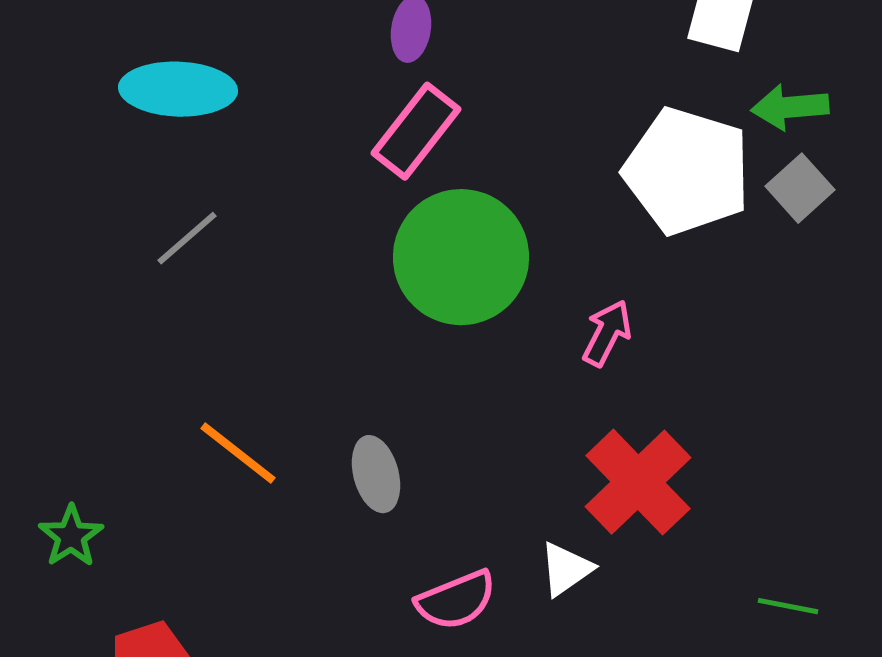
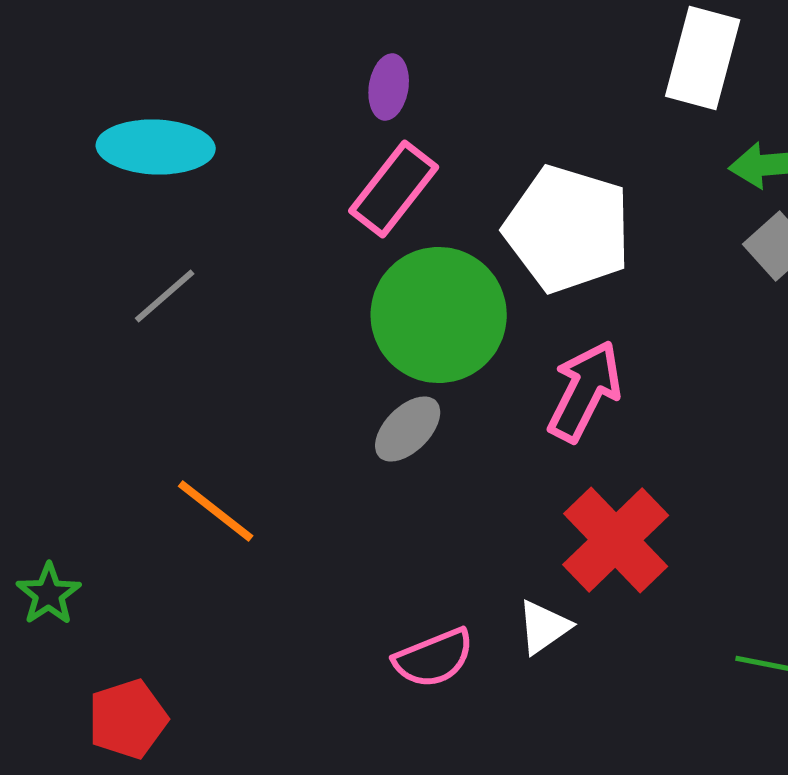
white pentagon: (687, 171) -> (568, 229), moved
pink arrow: (607, 333) -> (585, 391), size x1.5
gray ellipse: (376, 474) -> (408, 429), moved, turned 60

